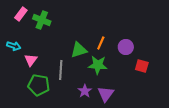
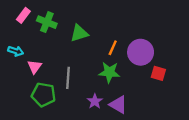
purple circle: (126, 47) -> (141, 52), size x1.5
green triangle: (79, 50) -> (79, 33), moved
purple triangle: (106, 94) -> (118, 105), turned -36

